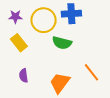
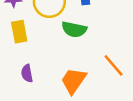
yellow rectangle: (19, 43) -> (19, 32), turned 30

